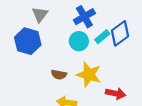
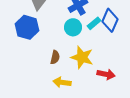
blue diamond: (120, 33) -> (110, 20), turned -30
brown semicircle: (59, 75) -> (55, 57), turned -88

